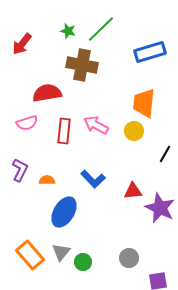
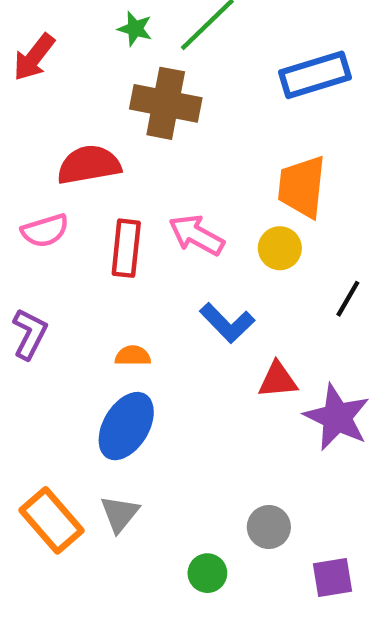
blue L-shape: (93, 179) -> (227, 323), moved
orange semicircle: (47, 180) -> (133, 356), moved
green circle: (83, 262) -> (207, 573), moved

